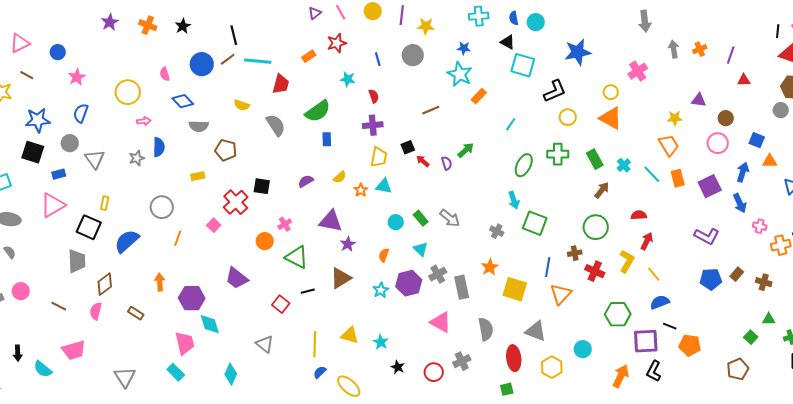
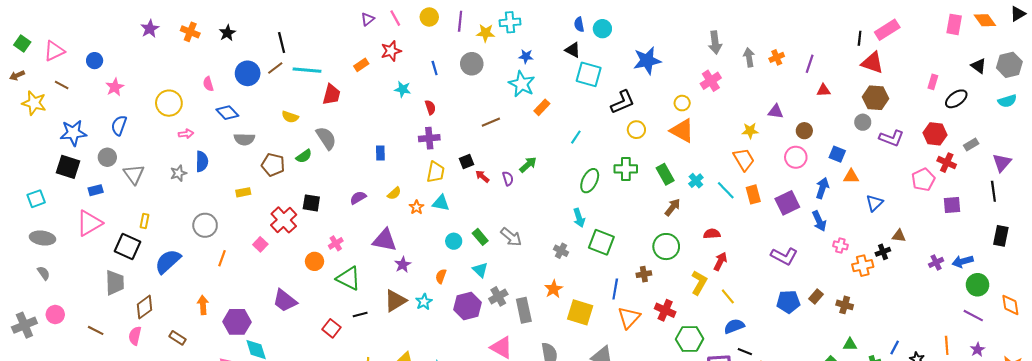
cyan cross: (479, 16) -> (510, 22), moved
gray arrow: (645, 21) -> (715, 43), moved
green semicircle: (318, 111) -> (304, 156), moved, size x0.6
red cross: (595, 271) -> (665, 310), moved
cyan star: (381, 290) -> (424, 302), moved

